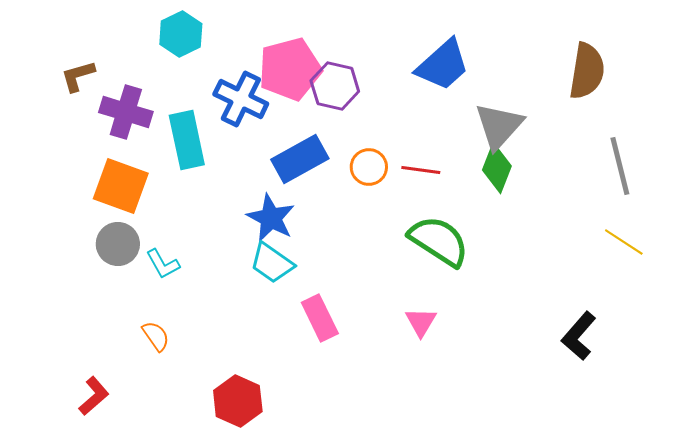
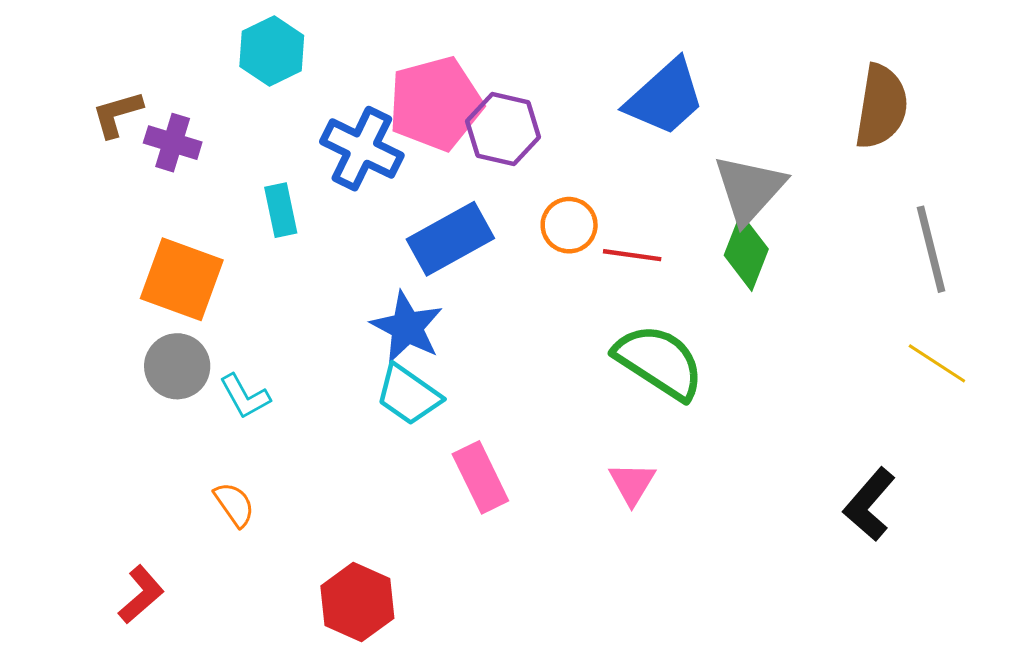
purple cross: (126, 112) -> (173, 143), moved, size x0.7
cyan rectangle: (187, 140) -> (281, 210), size x0.6
orange circle: (369, 167) -> (569, 225), moved

